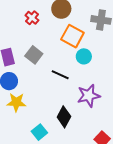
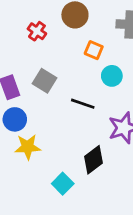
orange square: (72, 36) -> (94, 50), size x0.6
black diamond: (64, 117) -> (93, 160), turned 30

